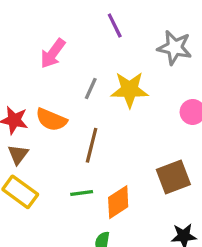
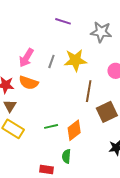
purple line: (115, 25) -> (63, 21), turned -42
pink arrow: (53, 53) -> (26, 58), moved
brown line: (92, 145) -> (89, 91), moved

